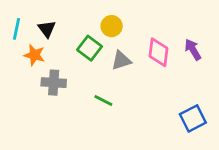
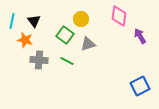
pink diamond: (158, 52) -> (119, 16), moved
green line: (103, 100) -> (67, 61), moved

